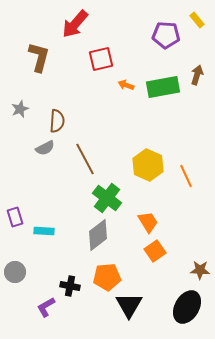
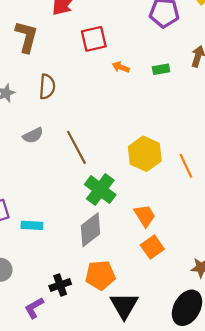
green rectangle: (163, 87) -> (161, 69), size x0.5
brown semicircle: (57, 121) -> (47, 87), moved
black cross: (70, 286) -> (60, 285), turned -30

